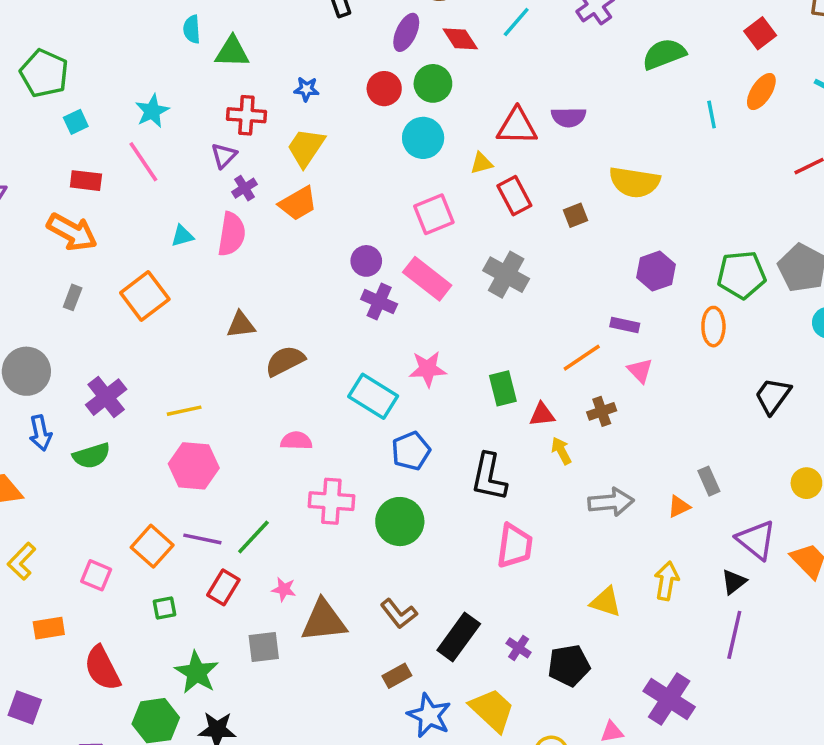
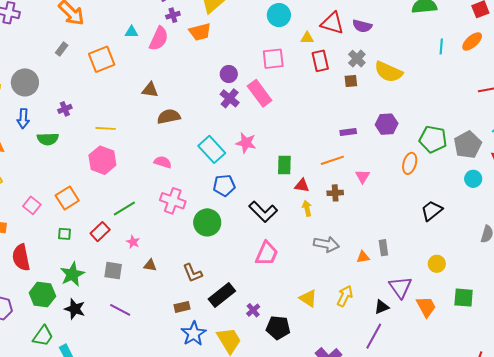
gray cross: (506, 275) -> (357, 59), moved, size x0.7
purple rectangle: (625, 325) -> (348, 132), moved, turned -35
purple cross: (106, 397) -> (65, 109), size x0.6
black L-shape: (489, 477) -> (263, 212), turned -72
purple line: (202, 539) -> (120, 310), moved
brown triangle: (324, 621) -> (150, 265), size x0.5

